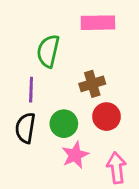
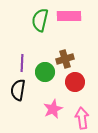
green semicircle: (48, 51) -> (40, 20), moved
green circle: (64, 124) -> (45, 72), moved

